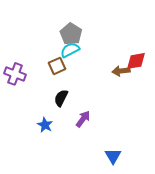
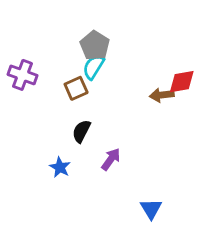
cyan semicircle: (70, 50) -> (93, 67), turned -30
purple cross: (15, 74) -> (23, 75), moved

